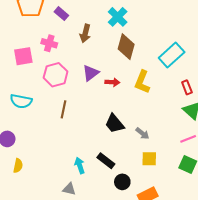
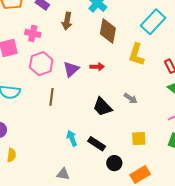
cyan rectangle: (172, 55) -> (153, 22), moved
purple triangle: (91, 73) -> (71, 69), moved
yellow L-shape: (142, 82) -> (136, 54), moved
gray arrow: (142, 133) -> (131, 98), moved
cyan arrow: (80, 165) -> (72, 138), moved

